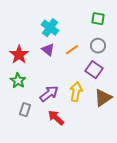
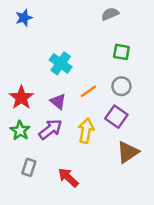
purple triangle: (48, 50) -> (58, 101), moved
yellow arrow: (76, 92) -> (86, 131), moved
purple arrow: (49, 94) -> (50, 129), moved

